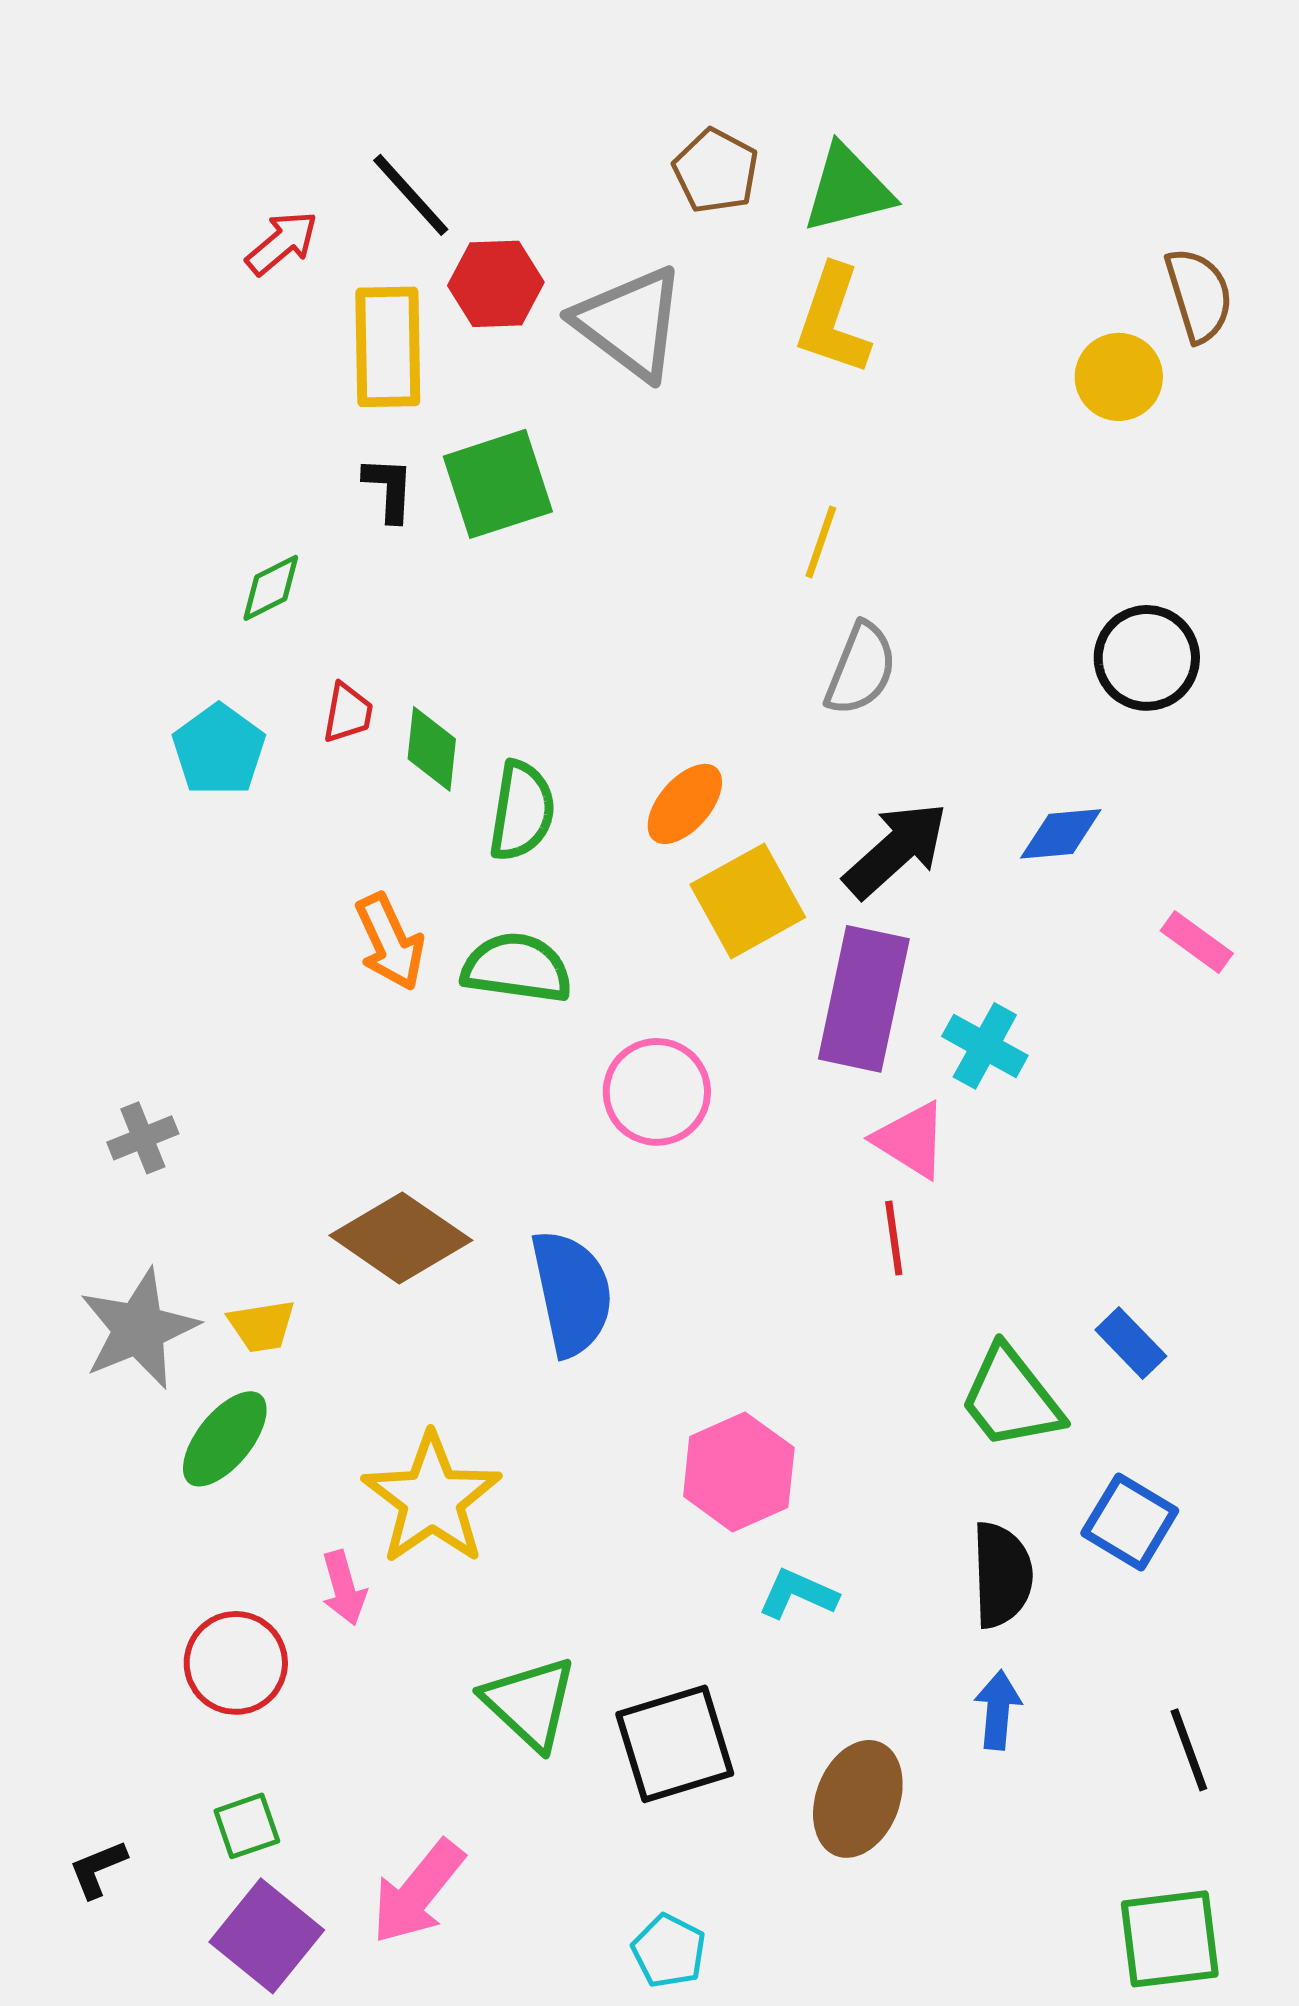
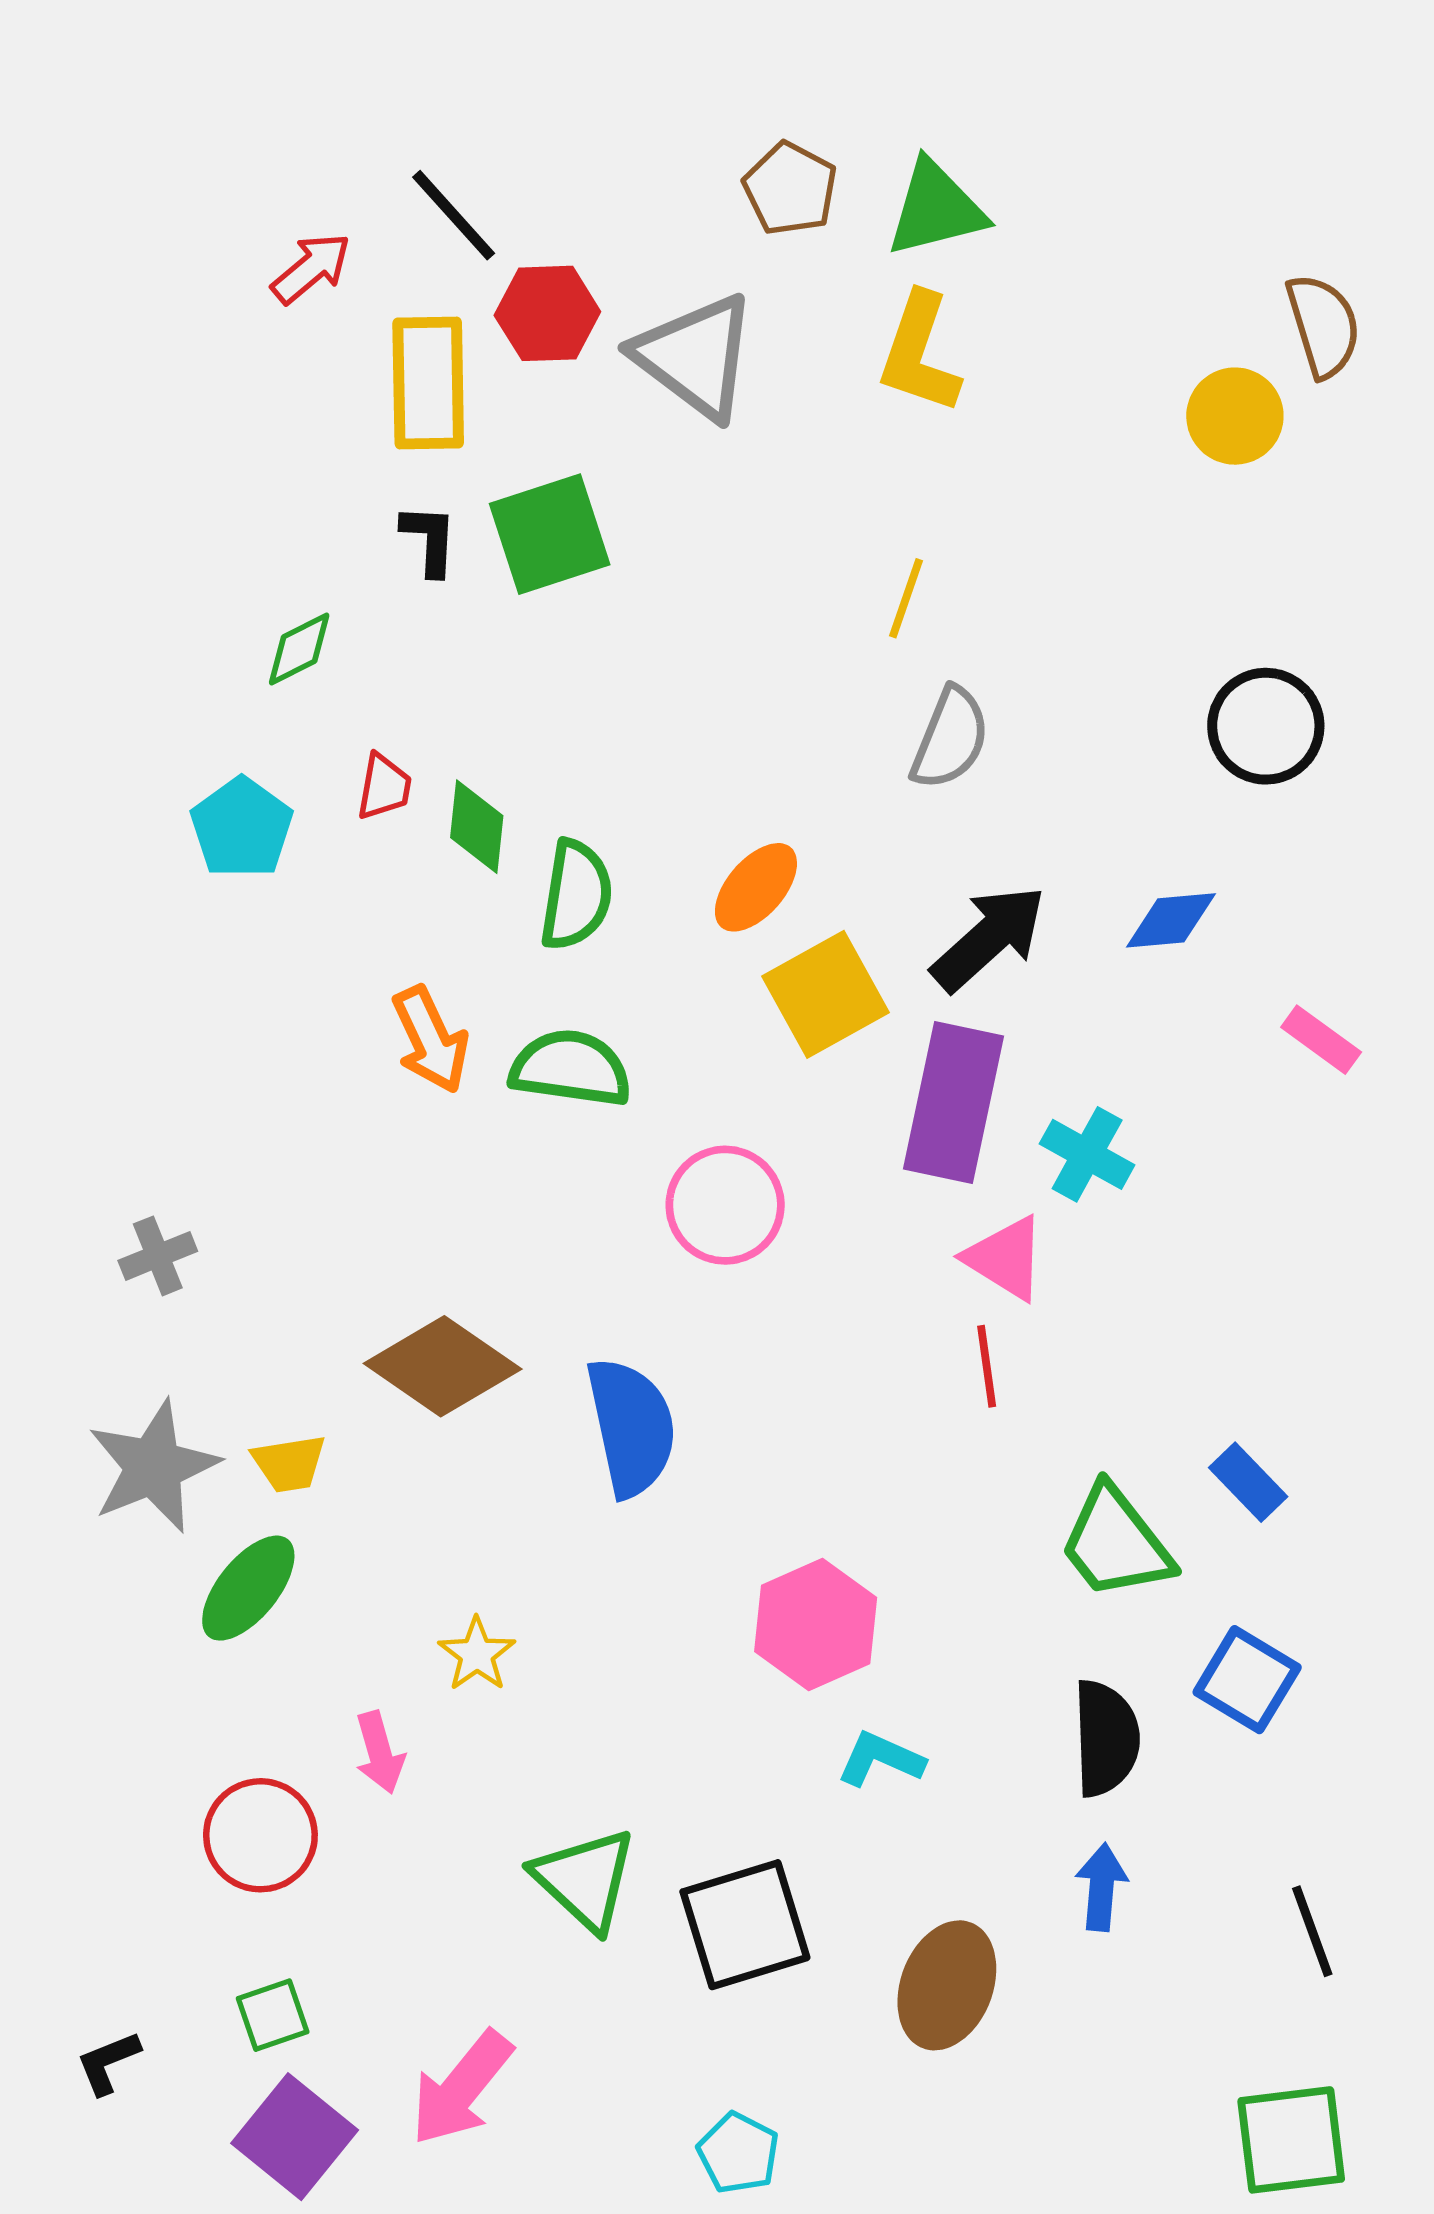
yellow star: (432, 1499) -> (477, 1654), size x0.5

